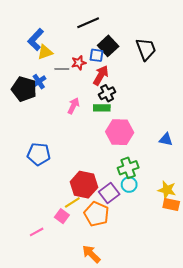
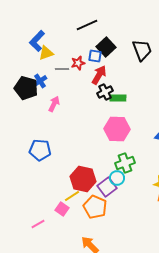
pink arrow: (73, 106) -> (54, 104), moved
green rectangle: (102, 108) -> (118, 98), moved
cyan circle: (129, 185) -> (117, 178), moved

